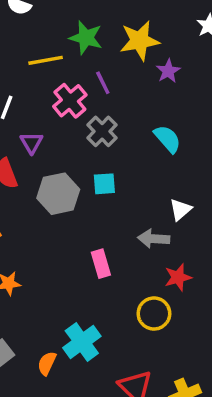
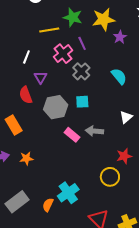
gray arrow: (154, 239) -> (94, 131), moved
pink rectangle: (101, 264) -> (72, 135), moved, turned -35

